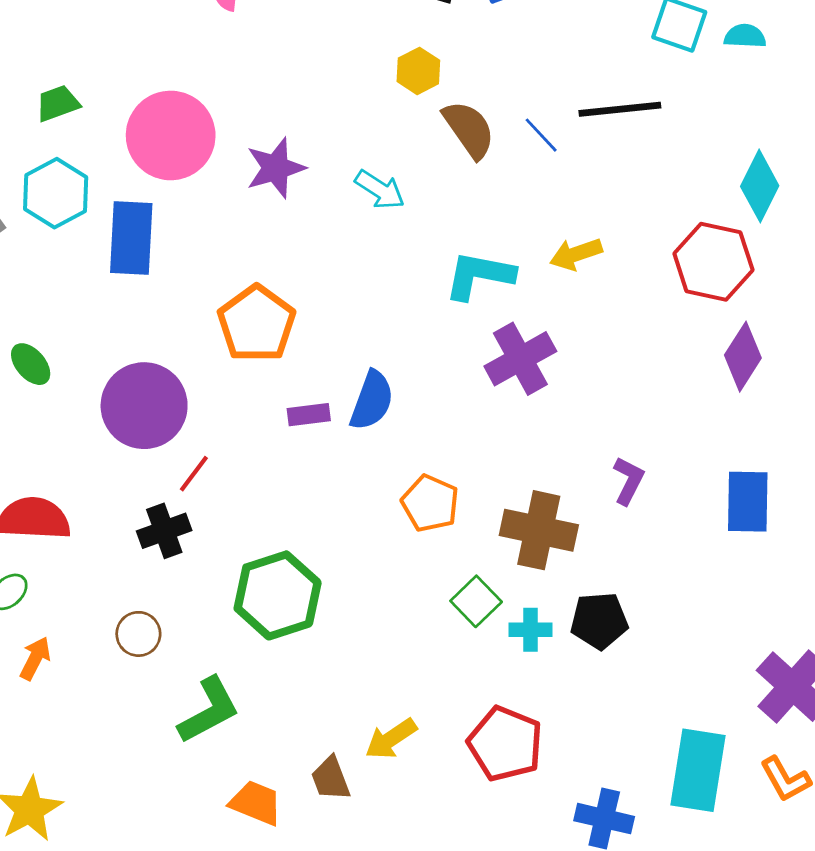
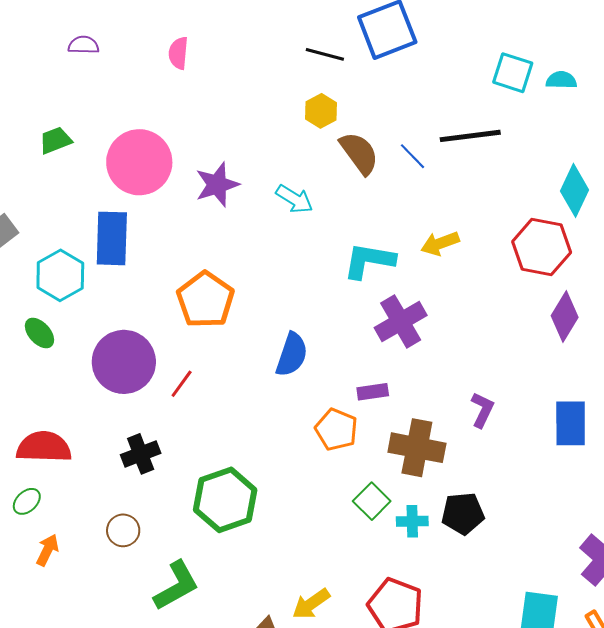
cyan hexagon: (56, 193) -> (60, 275), moved
purple rectangle: (309, 415) -> (373, 392), moved
red line: (194, 474) -> (182, 384), moved

